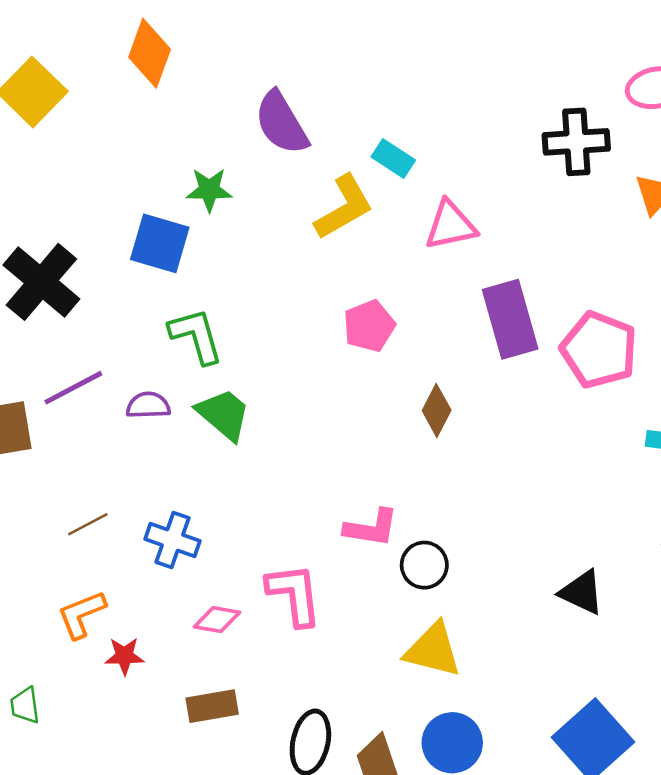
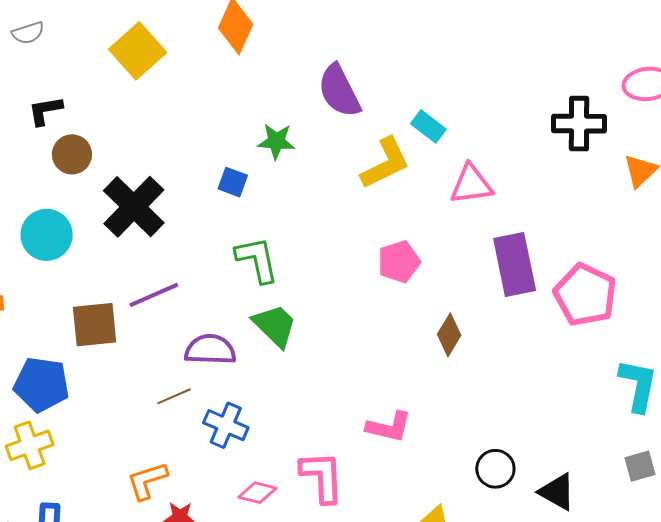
blue square: (160, 243) -> (233, 182), size x0.6
purple semicircle: (148, 405) -> (210, 350), moved, size x1.4
brown line: (88, 524) -> (174, 396), moved
black circle: (424, 565) -> (495, 469), moved

